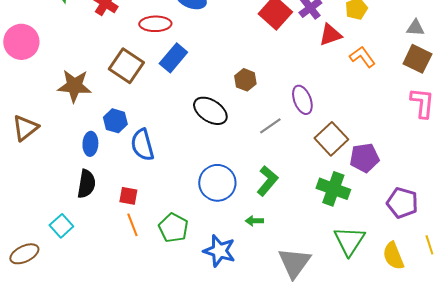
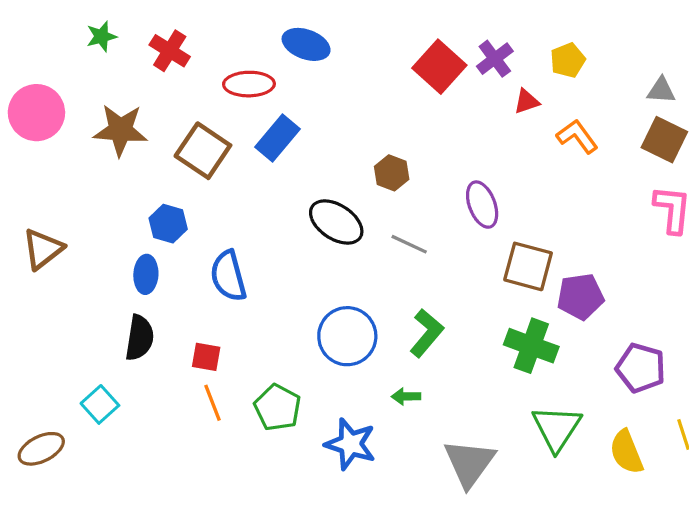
red triangle: (330, 35) -> (526, 101), size x0.7
brown star: (74, 86) -> (121, 130), moved
blue hexagon: (115, 121) -> (168, 224), moved
gray line: (270, 126) -> (409, 244), moved, turned 60
brown square: (331, 139) -> (528, 266), turned -32

